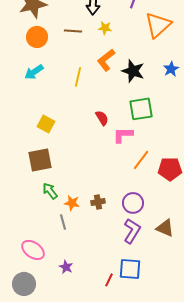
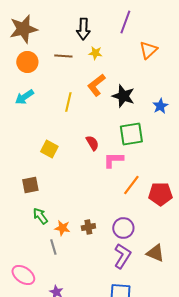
orange triangle: (158, 25) -> (148, 50), size x0.7
blue star: (171, 69) -> (160, 106), moved
yellow square: (46, 124) -> (49, 149), moved
brown square: (40, 160) -> (30, 185), size x0.7

